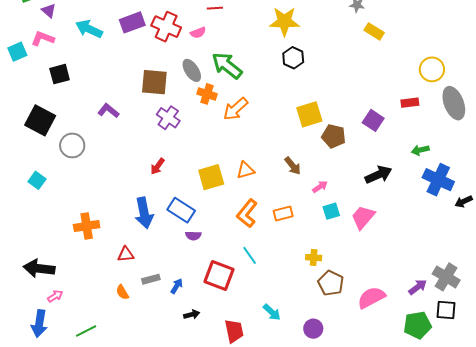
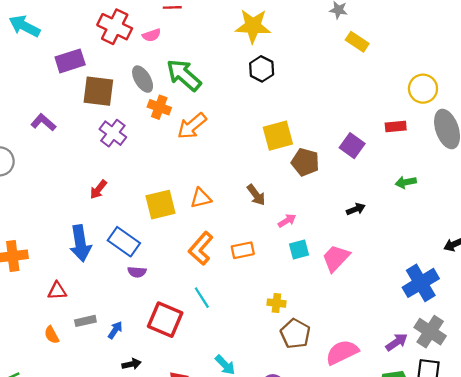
purple rectangle: (132, 22) -> (70, 61), moved
black arrow: (378, 175) -> (356, 209), size x0.6
blue cross: (438, 180) -> (421, 283), moved, turned 32

